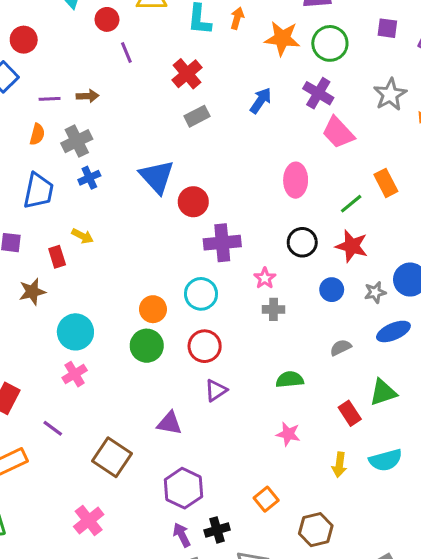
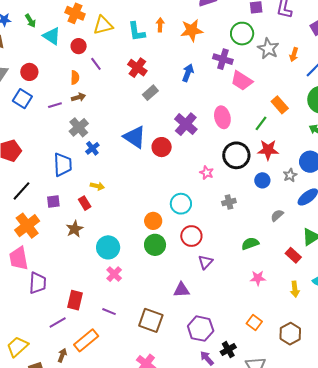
green circle: (330, 43) -> (242, 34), moved
orange semicircle: (37, 134) -> (75, 77), moved
black circle: (302, 242) -> (236, 155), size x1.4
purple cross: (222, 243) -> (186, 124), moved, turned -30
pink star: (265, 278) -> (207, 173), moved

